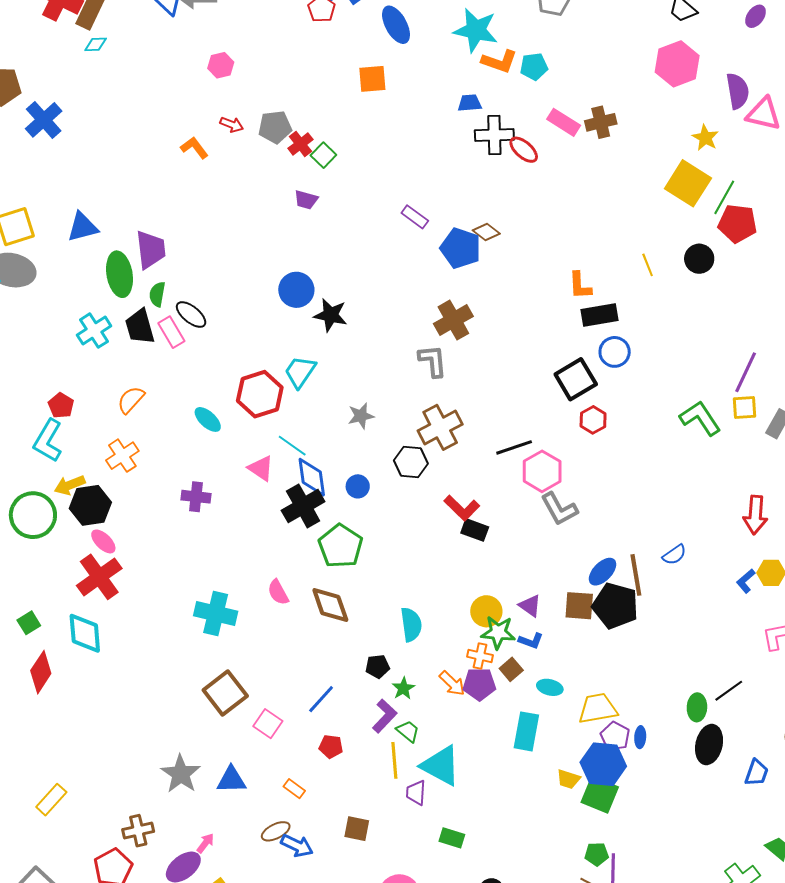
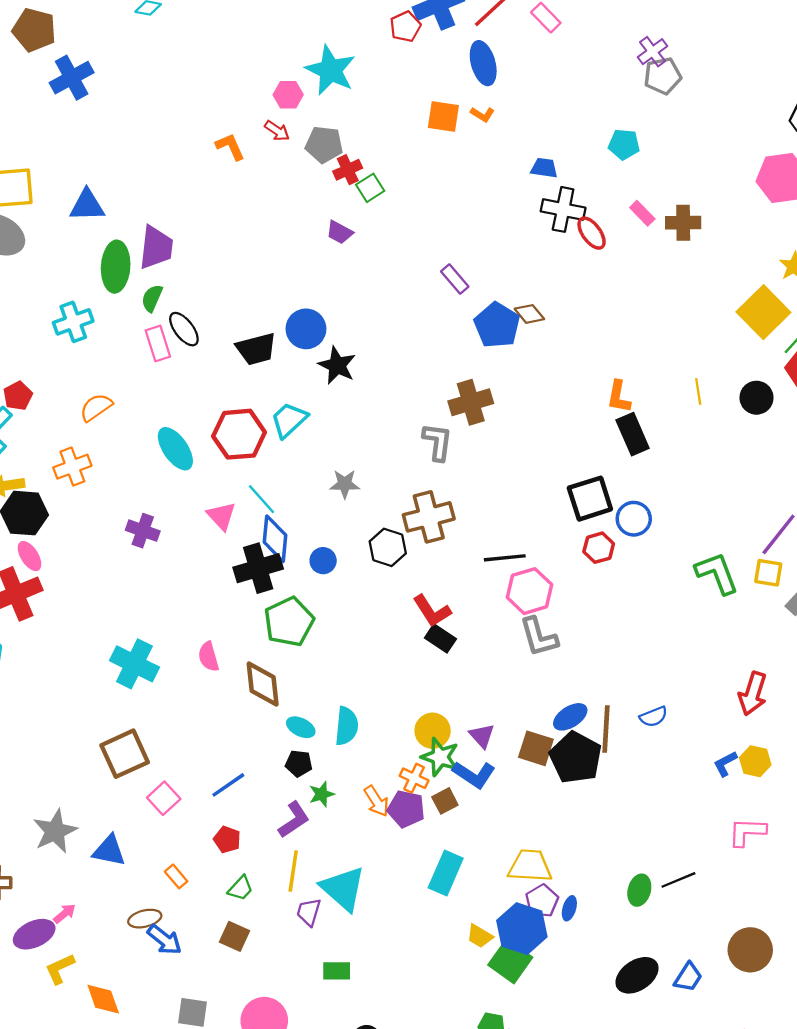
cyan star: (476, 30) -> (330, 70), moved
orange L-shape: (499, 61) -> (482, 114), moved, size x0.6
pink hexagon: (221, 65) -> (288, 95), moved
pink rectangle: (564, 122) -> (642, 213), size x0.7
black rectangle: (599, 315) -> (633, 434), turned 63
black trapezoid: (140, 327) -> (256, 349), moved, turned -102
blue circle: (615, 352) -> (634, 519), moved
cyan ellipse: (208, 419) -> (175, 449), size x1.4
blue L-shape: (531, 641) -> (474, 774), size x1.5
cyan ellipse: (550, 687) -> (301, 727), moved
green trapezoid: (408, 731) -> (240, 888), moved, turned 80
black ellipse: (709, 745) -> (637, 975), moved, turned 30
green rectangle: (452, 838) -> (337, 971), turned -30

